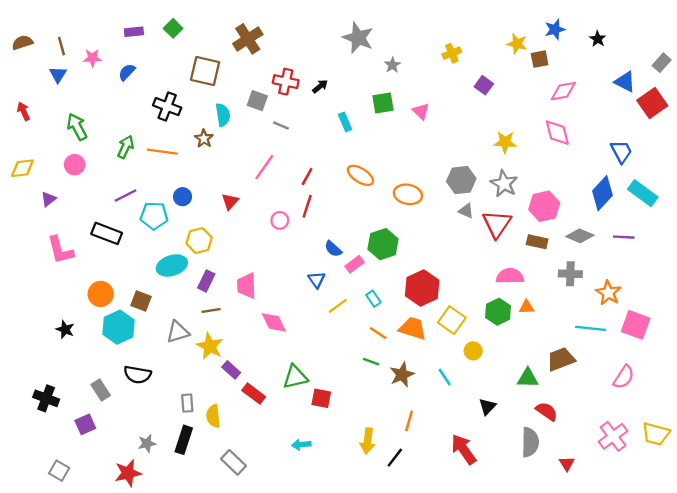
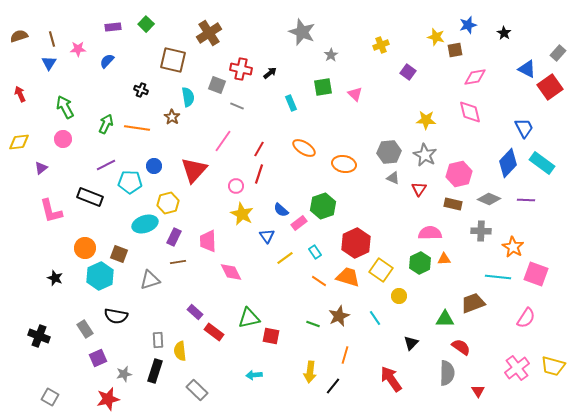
black cross: (167, 107) -> (141, 90), size x0.6
red triangle: (230, 201) -> (194, 170), size x1.8
red triangle: (497, 224) -> (419, 189), size x0.6
yellow star: (210, 346) -> (242, 214), moved
green line: (371, 362) -> (313, 324), moved
purple square: (85, 424) -> (98, 358), moved

